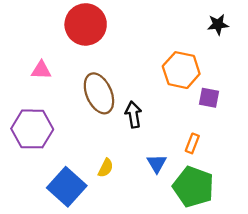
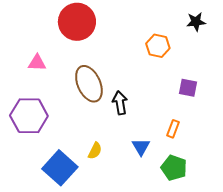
orange hexagon: (181, 70) -> (158, 46), moved, size x0.7
green pentagon: (193, 187) -> (174, 168), size x0.7

